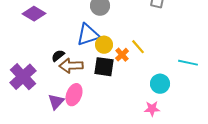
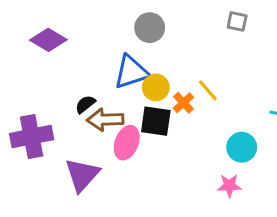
purple cross: (23, 77) -> (32, 137), turned 32
pink ellipse: (74, 95) -> (127, 143), moved
purple triangle: (56, 102) -> (82, 175), size x1.4

